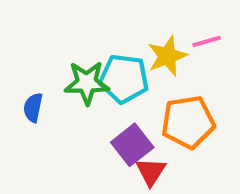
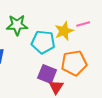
green star: (87, 83) -> (17, 25), moved
purple square: (132, 145) -> (47, 74), turned -30

